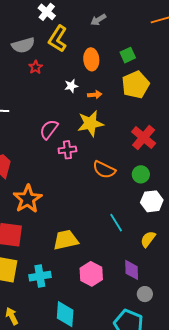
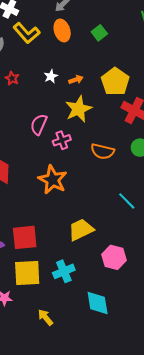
yellow L-shape: (58, 39) -> (27, 33), turned -60
orange ellipse: (91, 59) -> (62, 30), moved
red star: (36, 67) -> (12, 78), moved
yellow pentagon: (136, 85) -> (115, 82), moved
orange star: (28, 199) -> (53, 180), moved

